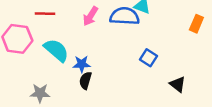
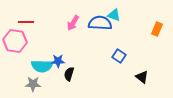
red line: (45, 14) -> (26, 22), moved
cyan semicircle: (56, 50) -> (42, 66), moved, turned 140
blue star: (82, 64) -> (58, 61), moved

